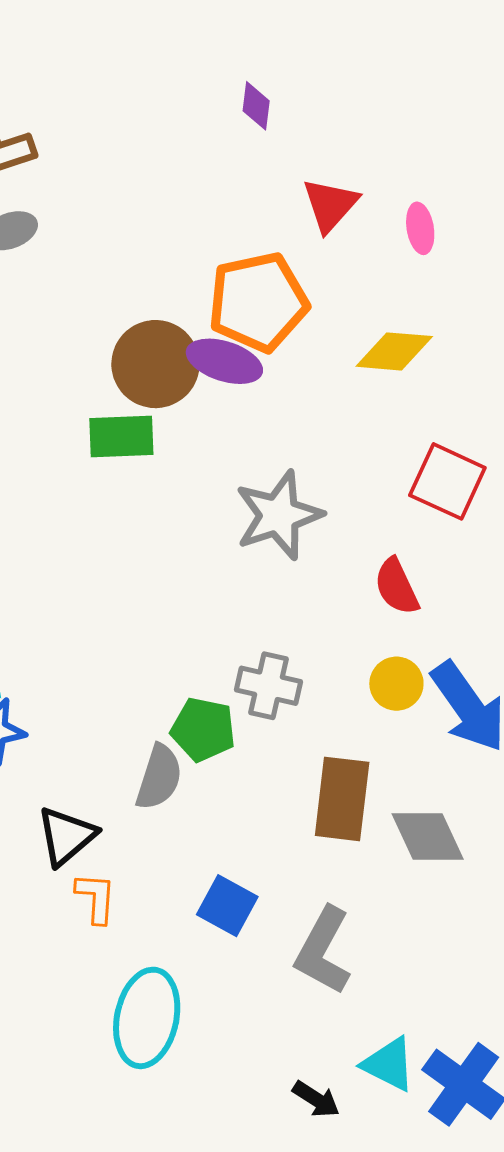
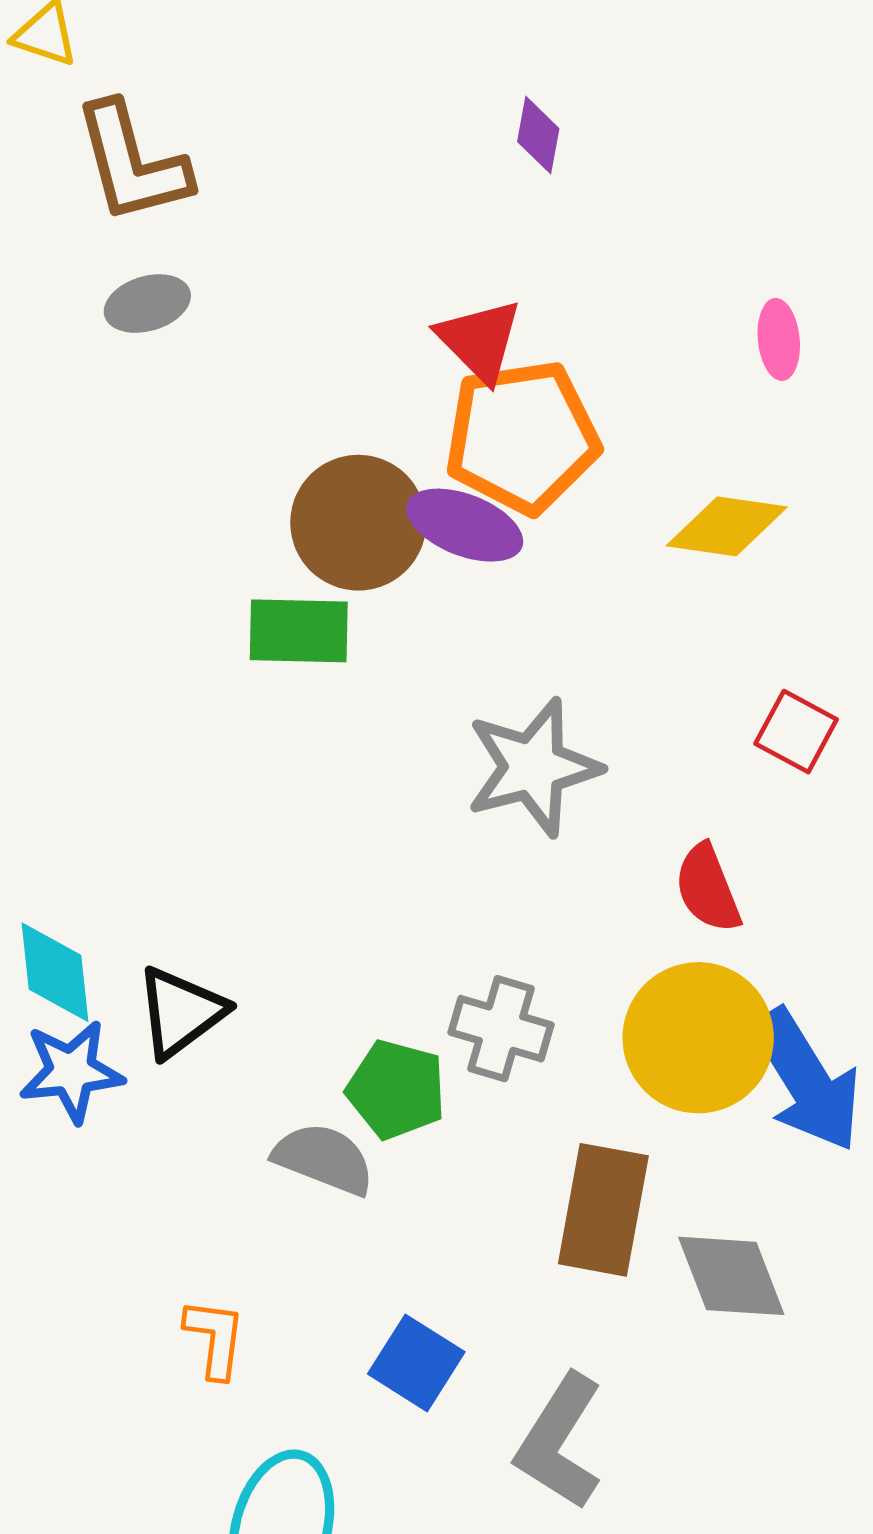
red triangle: (330, 205) -> (480, 340), moved, turned -30
red square: (447, 481) -> (796, 732), size x0.7
yellow circle: (396, 684) -> (698, 1038), size x1.8
gray semicircle: (159, 777) -> (324, 1159), turned -90
black triangle: (66, 836) -> (181, 1012), moved

